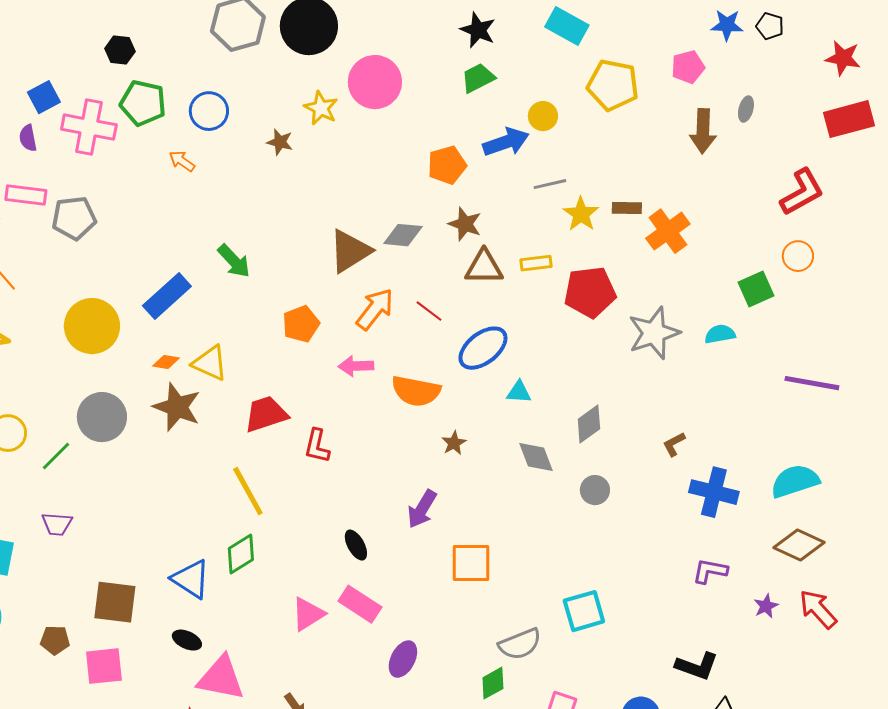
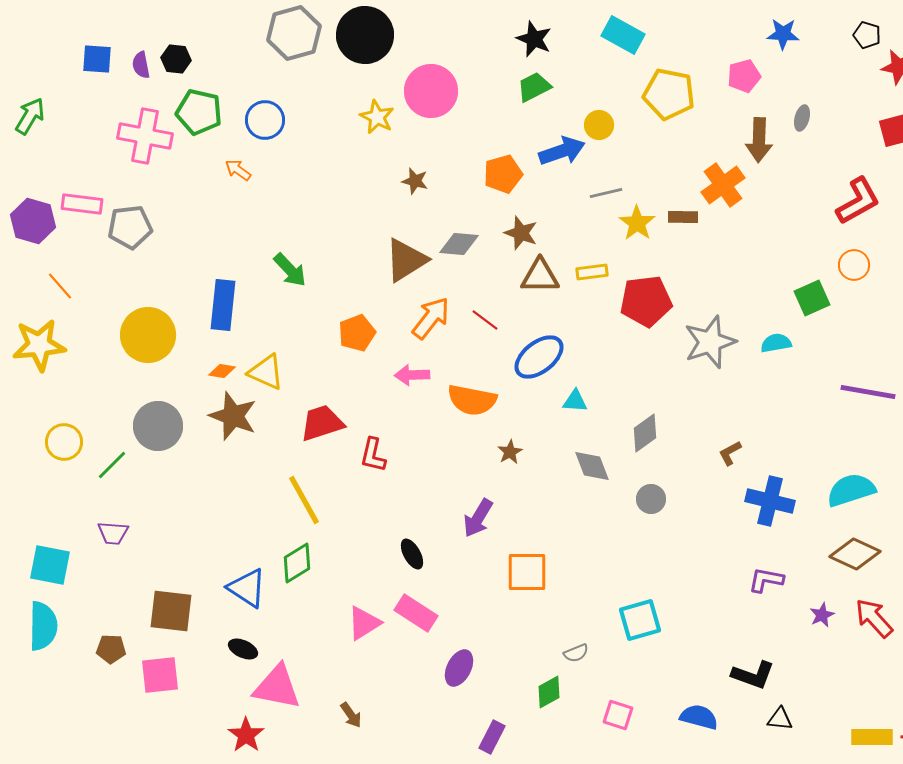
black pentagon: (770, 26) -> (867, 35), moved
blue square: (44, 97) -> (97, 59), moved, turned 32
purple semicircle: (28, 138) -> (141, 65), moved
brown star: (280, 142) -> (415, 181), moved
orange cross: (668, 231) -> (723, 185), moved
blue rectangle: (167, 296) -> (223, 305), turned -42
gray semicircle: (520, 644) -> (576, 653), size x0.6

